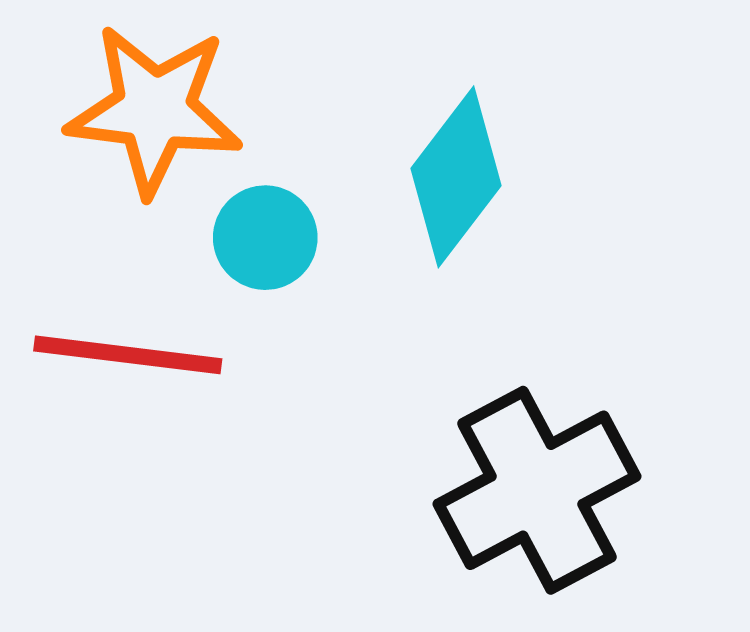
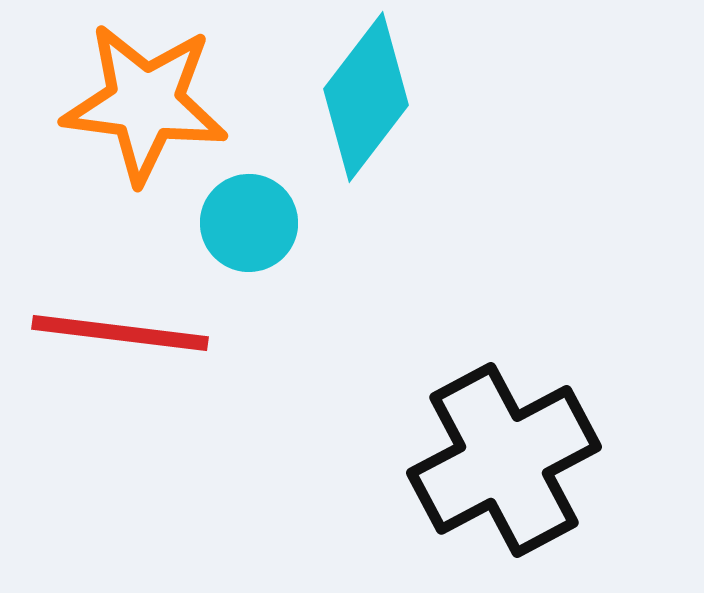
cyan diamond: (456, 177) -> (366, 97), moved

